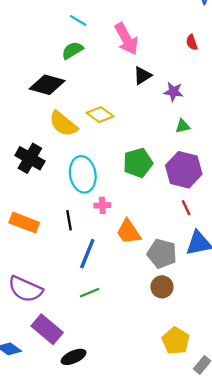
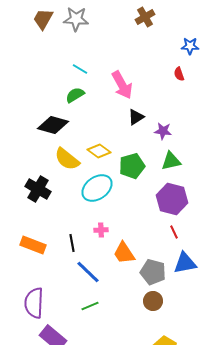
red semicircle: (192, 42) -> (179, 74), moved
green triangle: (183, 126) -> (171, 161), size x1.5
green pentagon: (138, 163) -> (132, 166), moved
cyan ellipse: (83, 174) -> (97, 188), moved, turned 64
blue line: (87, 254) -> (88, 272), turned -68
purple semicircle: (25, 289) -> (34, 303), turned 68

